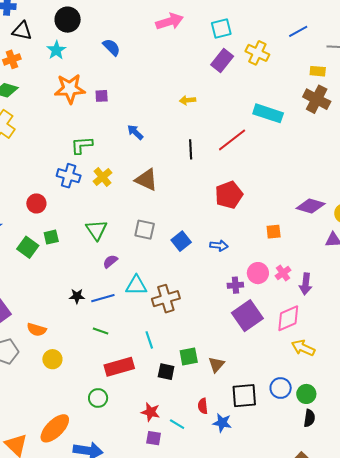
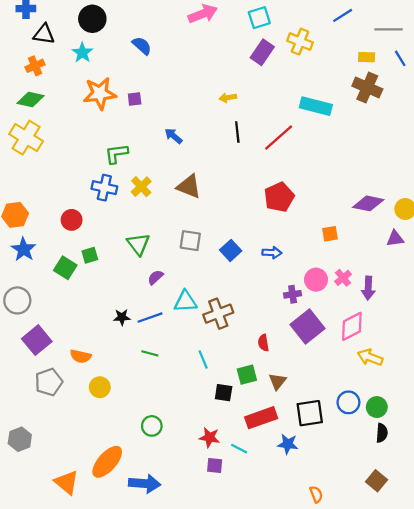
black line: (191, 149) -> (237, 132), moved
red rectangle: (119, 367) -> (261, 418), moved
red semicircle: (203, 406) -> (263, 343), moved

